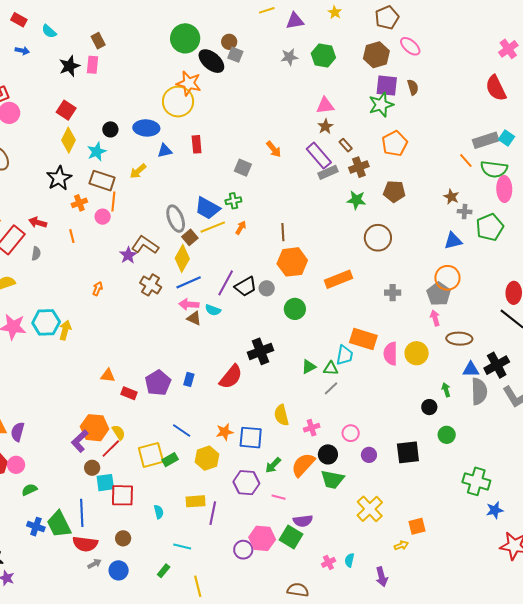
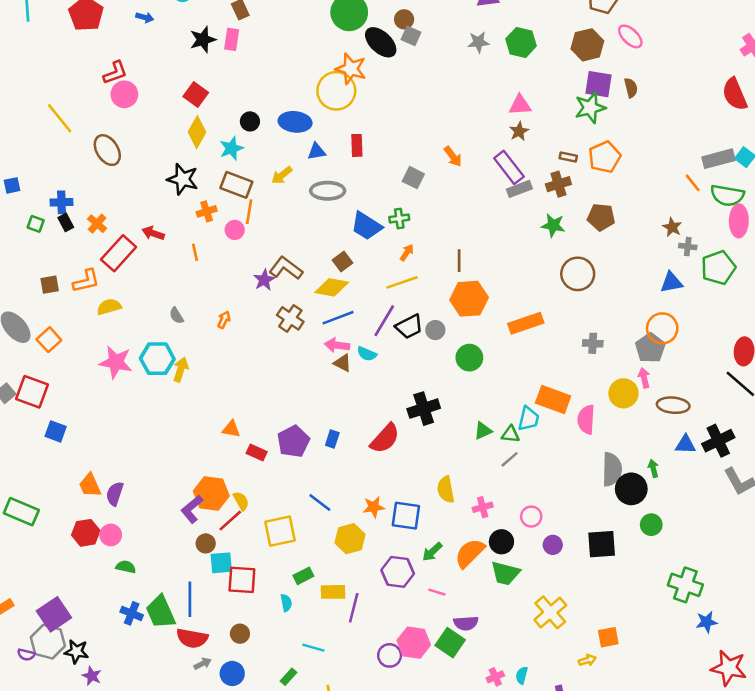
brown rectangle: (346, 145) -> (568, 157), moved, turned -40
black star: (59, 178) -> (183, 179), turned -30
gray ellipse: (176, 219) -> (328, 191), moved, turned -72
yellow line: (213, 227) -> (402, 282), moved
gray semicircle: (36, 254) -> (176, 316), moved, turned 136
yellow diamond: (182, 258) -> (332, 287), turned 68
yellow circle: (417, 353) -> (623, 393), moved
gray semicircle: (479, 391) -> (612, 469), moved
black circle: (429, 407) -> (631, 489), size x1.6
green rectangle: (170, 460) -> (303, 576), moved
green semicircle: (29, 490) -> (126, 567), turned 35

